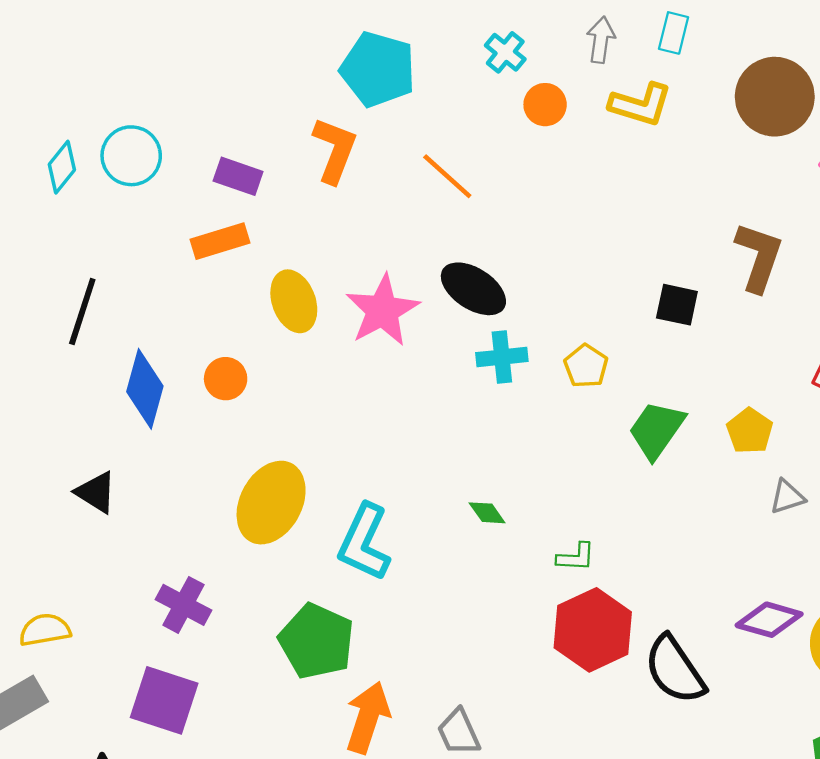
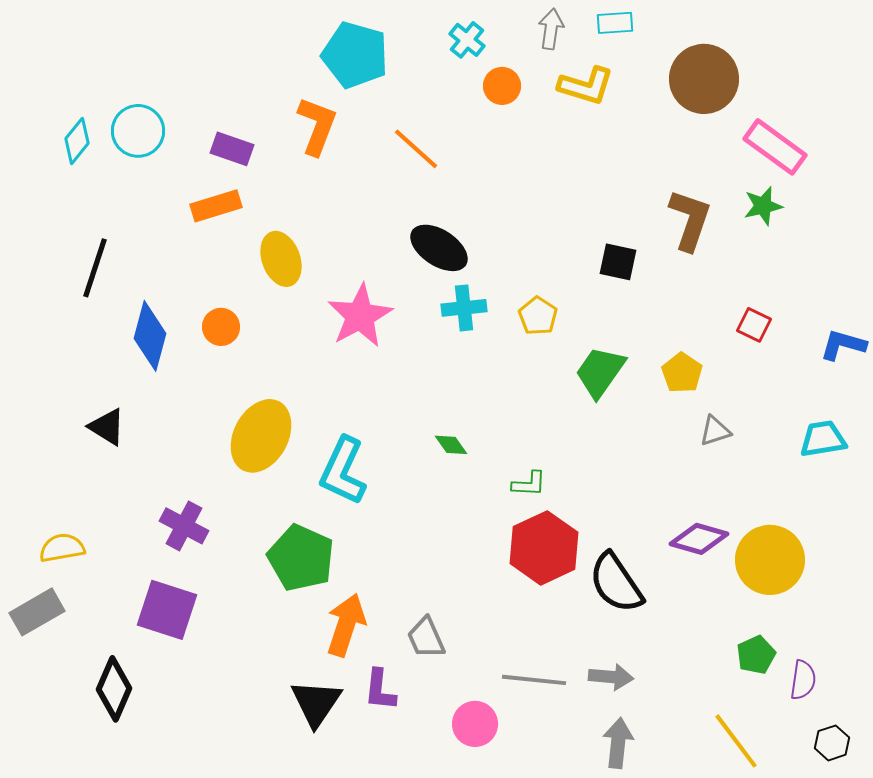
cyan rectangle: (674, 33) -> (615, 23), turned 72
pink star: (382, 310) -> (360, 316), moved

